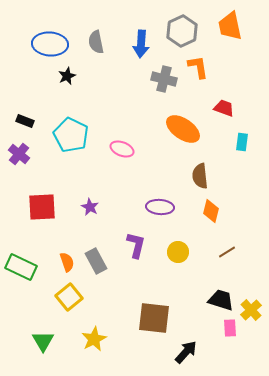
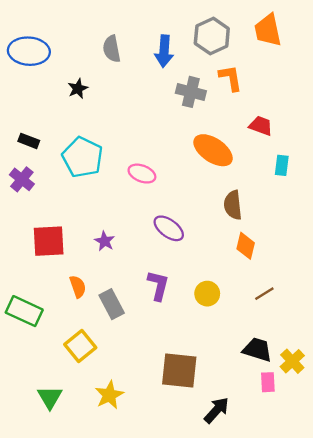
blue ellipse: (50, 44) -> (29, 51), moved
purple ellipse: (160, 207) -> (169, 228), moved, turned 32
orange semicircle: (67, 262) -> (78, 287), moved

